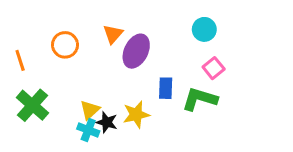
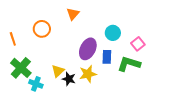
cyan circle: (204, 29) -> (113, 33), moved
orange triangle: (113, 34) -> (73, 14), moved
purple ellipse: (136, 51) -> (88, 49), moved
cyan cross: (88, 130) -> (36, 84), moved

